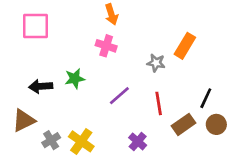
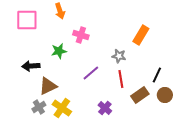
orange arrow: (111, 14) -> (60, 11), moved
gray star: (156, 63) -> (119, 56), moved
green star: (75, 79) -> (59, 51), moved
brown triangle: (24, 120) -> (48, 86), moved

